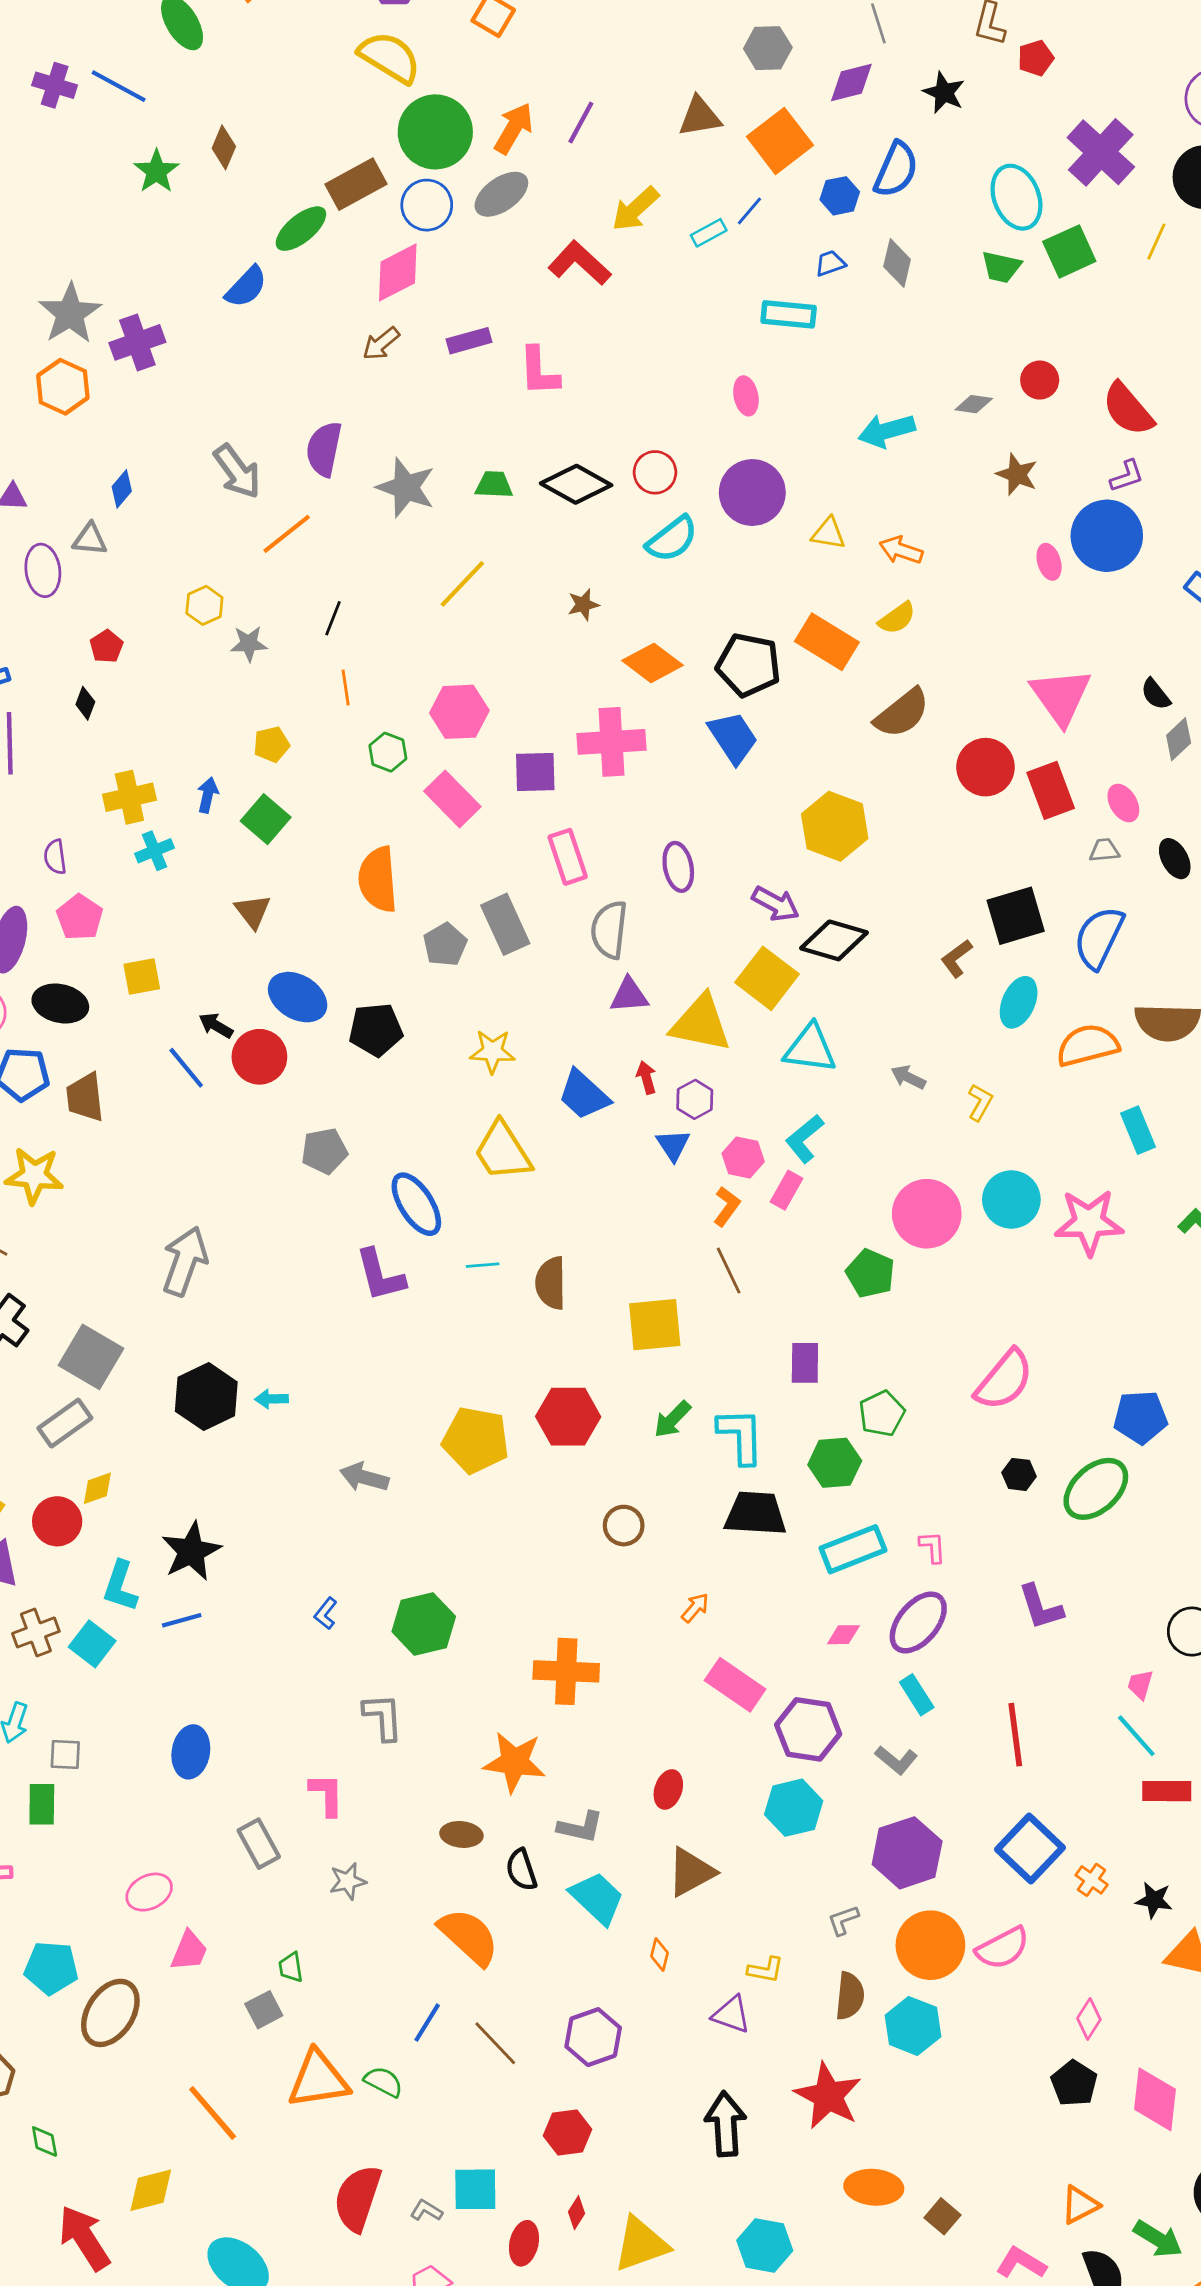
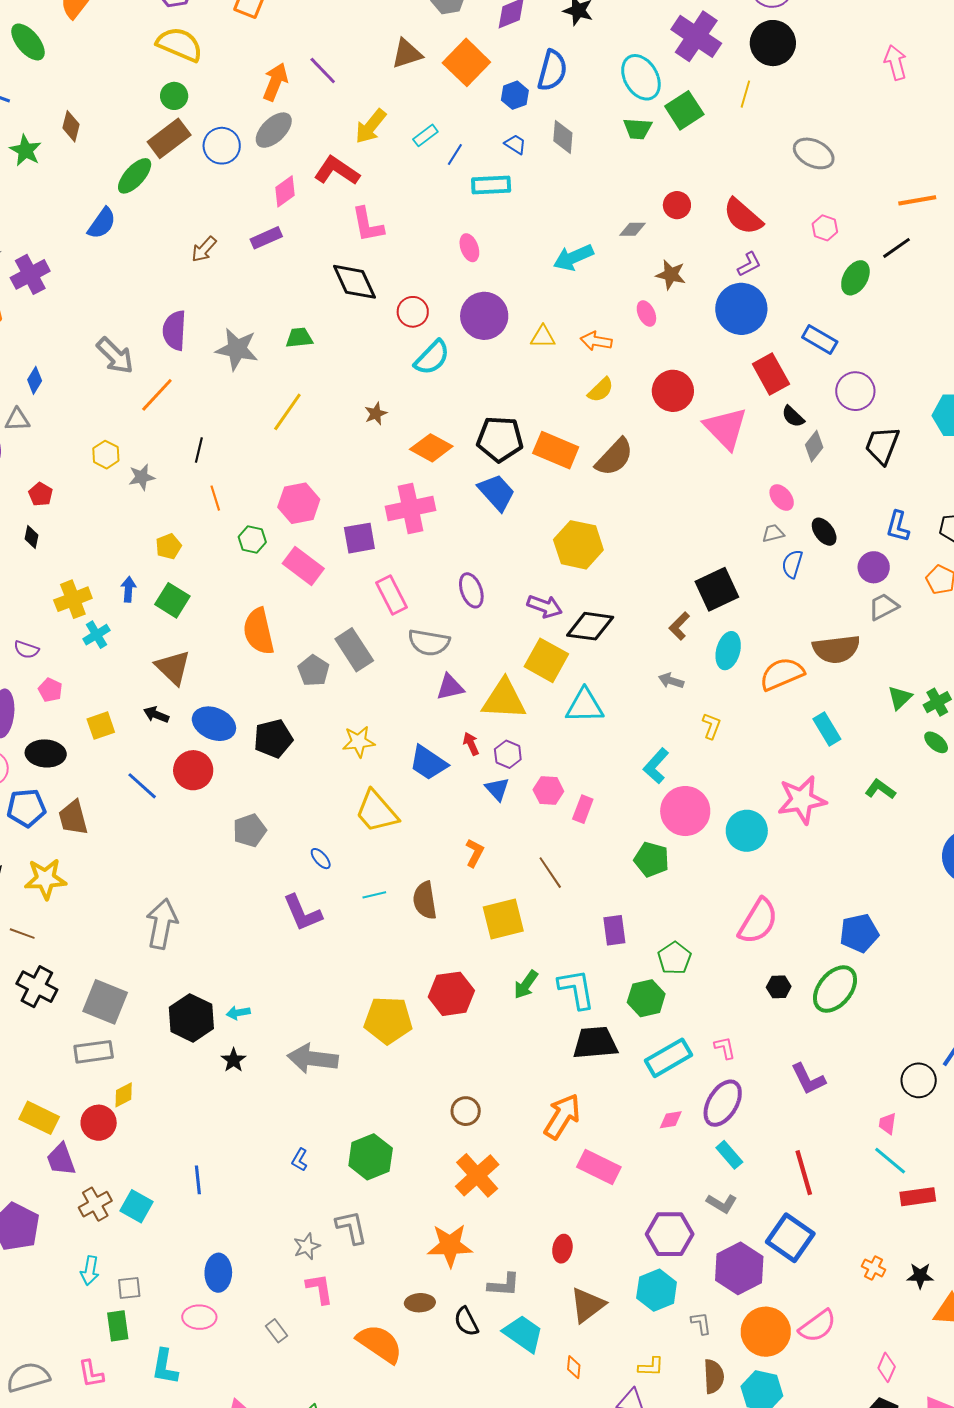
purple line: (581, 122) -> (323, 70), turned -64
green circle: (435, 132) -> (174, 96), moved, size x0.5
blue line: (749, 211) -> (455, 154), moved
blue trapezoid: (830, 263) -> (515, 144), turned 60
pink diamond: (398, 272) -> (285, 191), moved, size x0.7
pink L-shape: (539, 371) -> (368, 225), moved
black diamond: (576, 484) -> (355, 282), moved, turned 45
pink ellipse: (1049, 562) -> (646, 313), moved
orange rectangle: (827, 642) -> (556, 450), moved
red circle: (986, 767) -> (673, 391), moved
red rectangle: (1051, 790) -> (771, 374), moved
purple semicircle: (55, 857) -> (26, 650), turned -55
brown triangle: (253, 911) -> (173, 667), size x1.4
pink pentagon: (80, 917) -> (50, 690), size x0.7
gray semicircle: (609, 930) -> (429, 642), turned -78
blue semicircle: (1099, 938) -> (792, 564), moved, size x0.6
black arrow: (216, 1025) -> (156, 715), moved
gray arrow: (908, 1077) -> (671, 681), moved
cyan L-shape: (804, 1139) -> (656, 766), moved
cyan circle: (1011, 1200) -> (747, 831), moved
blue ellipse: (416, 1204) -> (321, 859), size x0.5
orange L-shape: (727, 1206) -> (475, 853), moved
gray rectangle: (65, 1423) -> (94, 1052), turned 36
gray arrow: (364, 1477) -> (313, 1059), size x1.4
brown circle: (624, 1526) -> (466, 1111), moved
black star: (191, 1551) -> (234, 1060), moved, size x0.6
cyan L-shape: (120, 1586) -> (165, 1367), moved
orange arrow: (695, 1608) -> (562, 1116), size x2.0
blue line: (182, 1620) -> (198, 1180), turned -72
orange cross: (566, 1671) -> (477, 1175), turned -36
purple hexagon: (808, 1729) -> (670, 1234), moved
cyan hexagon: (794, 1808) -> (657, 1290), moved
gray rectangle: (259, 1844) -> (276, 1331), size x0.7
blue square: (1030, 1849) -> (790, 1238), moved
gray star: (348, 1881) -> (307, 1246), moved
pink ellipse: (149, 1892) -> (199, 1317), moved, turned 36
gray L-shape: (843, 1920) -> (701, 1323), turned 110
orange semicircle: (469, 1937) -> (380, 1344), moved

